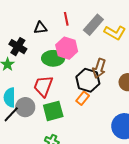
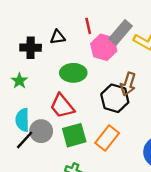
black cross: (18, 47) -> (31, 48), moved, turned -30
pink hexagon: (67, 48) -> (104, 47), moved
red trapezoid: (43, 86) -> (62, 106), turned -60
orange rectangle: (83, 98) -> (107, 138), moved, size x1.5

